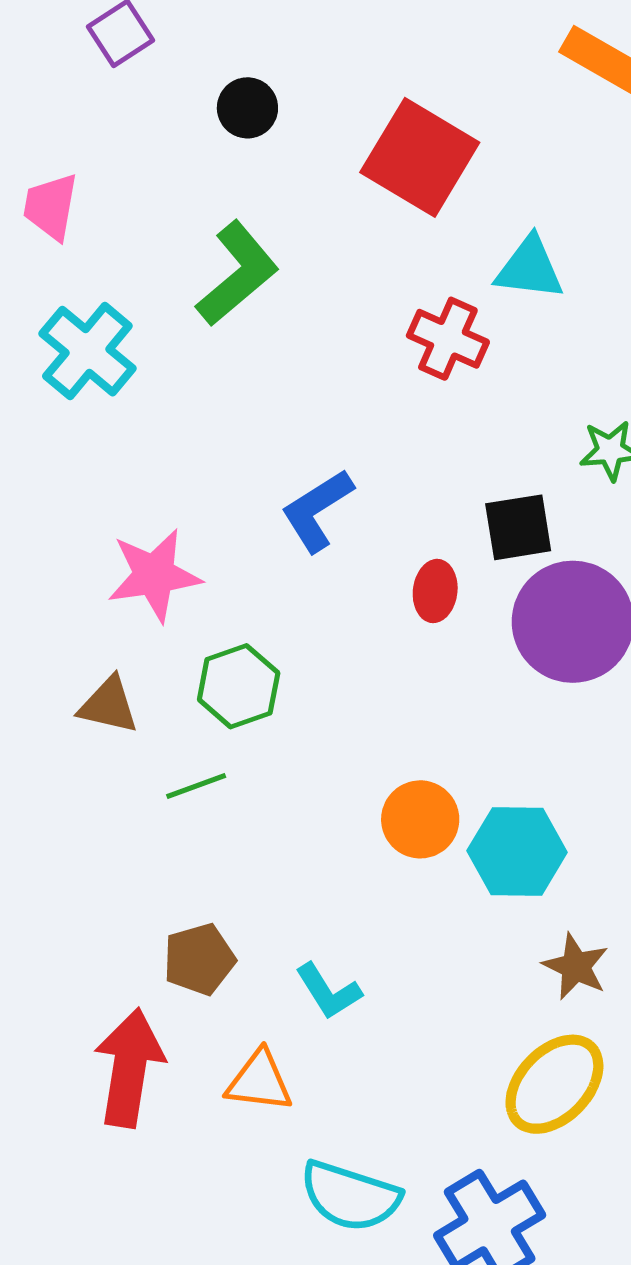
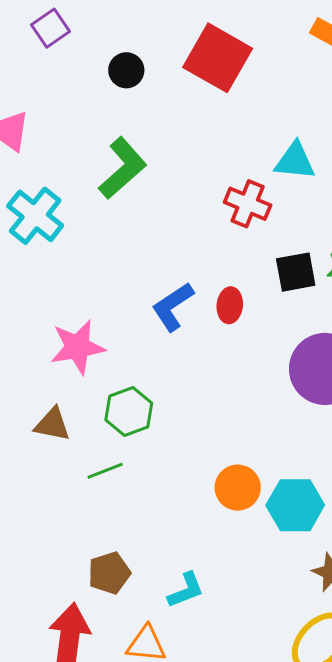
red square: (420, 157) -> (218, 58), moved
black square: (518, 527) -> (296, 272), moved
red ellipse: (435, 591) -> (230, 305), moved
cyan L-shape: (328, 991) -> (186, 590), turned -78

